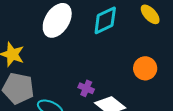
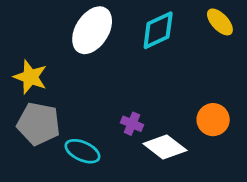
orange circle: (145, 68) -> (213, 120), moved

